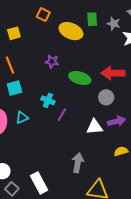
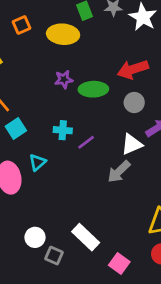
orange square: (43, 15) -> (22, 25), turned -32
purple star: (52, 62) -> (64, 79), moved
purple line: (62, 115) -> (86, 142), turned 40
gray arrow: (78, 163) -> (119, 172), moved, turned -126

